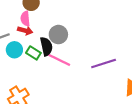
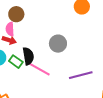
gray circle: (58, 35) -> (58, 44), moved

